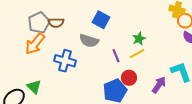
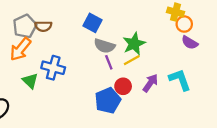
green star: (139, 39) -> (134, 44), size x1.5
gray semicircle: (89, 41) -> (105, 46), moved
purple arrow: (159, 85) -> (150, 83), moved
green triangle: (34, 87) -> (30, 81), moved

